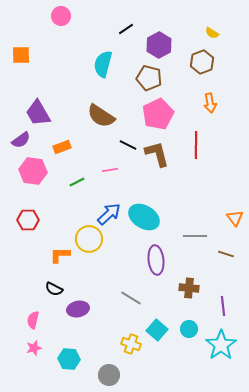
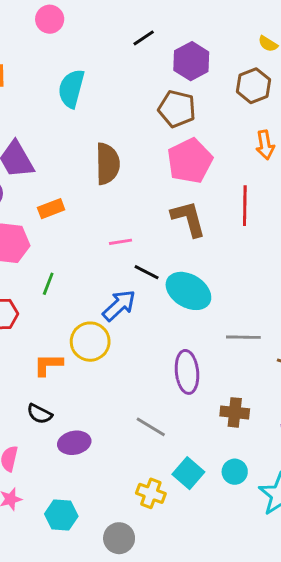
cyan semicircle: (103, 64) -> (71, 89), moved
brown semicircle: (101, 116) -> (107, 164), turned -124
black line: (128, 145) -> (147, 272), moved
green line: (77, 182) -> (48, 284), moved, turned -42
cyan ellipse: (144, 217) -> (188, 291), moved

